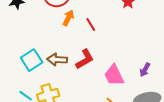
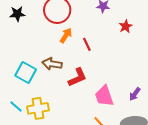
cyan square: (32, 60) -> (26, 72), turned -35
brown arrow: (57, 60) -> (52, 64), moved

